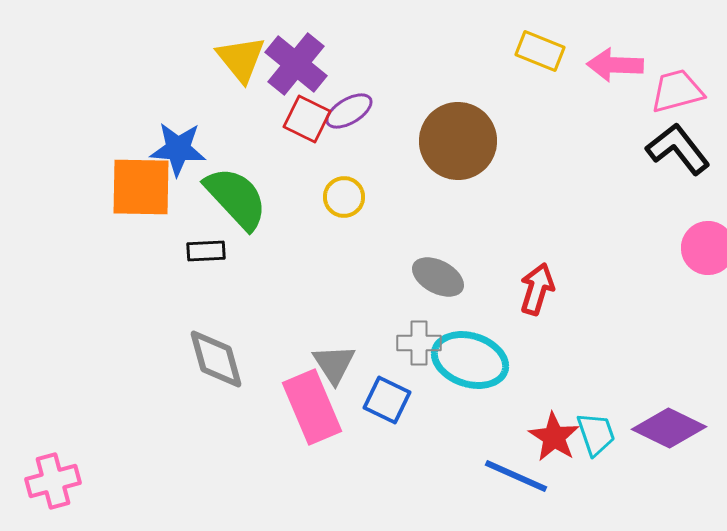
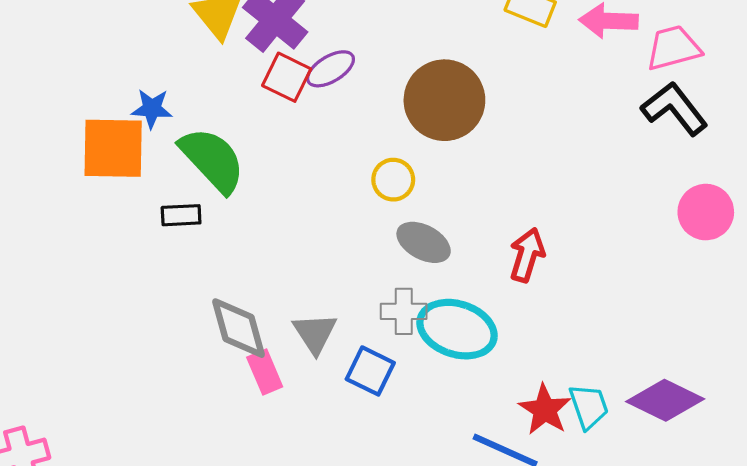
blue star: (178, 149) -> (152, 109), size x0.7
yellow circle: (344, 197) -> (393, 180), moved
gray diamond: (216, 359) -> (239, 328), moved
pink rectangle: (312, 407) -> (265, 372), moved, size x0.6

